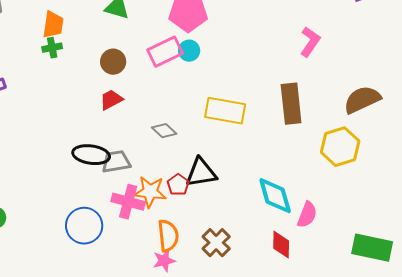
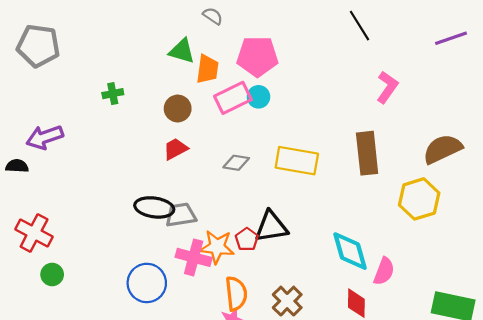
orange trapezoid: (53, 25) -> (207, 69), moved
gray diamond: (164, 131) -> (236, 163), moved, turned -35

